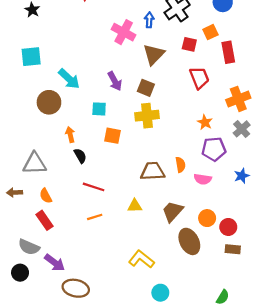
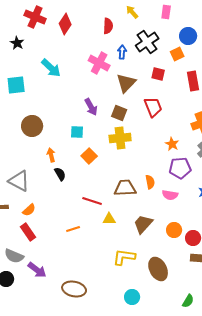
orange square: (210, 32) -> (177, 54), moved
red trapezoid: (199, 78) -> (153, 107), moved
cyan arrow: (69, 79) -> (51, 68), moved
orange square: (112, 136) -> (89, 156), turned 35
gray triangle: (35, 164) -> (19, 181), turned 30
red line: (94, 187) -> (92, 201), moved
orange semicircle: (46, 196) -> (29, 210), turned -104
brown ellipse: (189, 241) -> (158, 269), moved
yellow L-shape: (141, 259) -> (124, 257), moved, turned -30
brown ellipse: (76, 288) -> (74, 289), moved

